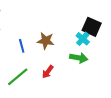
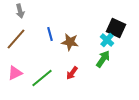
blue line: (22, 46) -> (50, 34), moved
green arrow: (79, 58) -> (103, 59), turned -66

